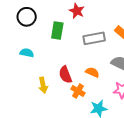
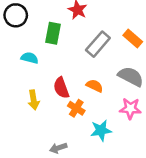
gray rectangle: (94, 38) -> (98, 44), turned -40
cyan semicircle: (27, 53) -> (30, 58), moved

